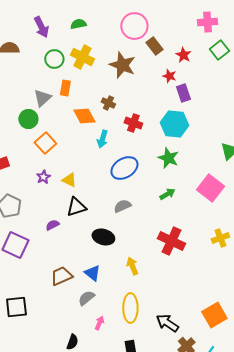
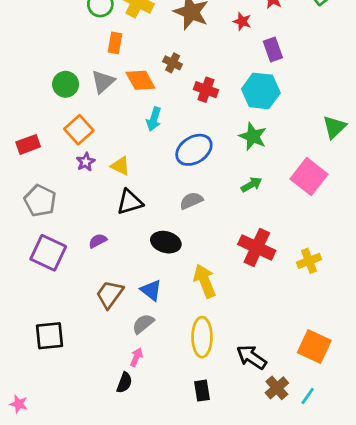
red star: (169, 76) -> (242, 21), moved
gray triangle: (42, 98) -> (103, 82), moved
cyan arrow: (102, 139) -> (154, 119), moved
orange square: (45, 143) -> (79, 130), moved
purple semicircle: (52, 225) -> (98, 241), moved
yellow cross: (220, 238) -> (309, 261), moved
yellow arrow: (132, 266) -> (205, 281), size x1.4
brown trapezoid: (61, 276) -> (110, 294), turned -30
orange square: (214, 315) -> (314, 346), turned -35
pink arrow: (99, 323) -> (136, 357), moved

